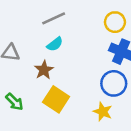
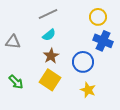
brown star: (44, 70) -> (51, 56), moved
blue circle: (114, 83) -> (83, 62), moved

